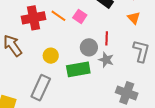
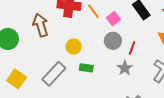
gray circle: (89, 47) -> (113, 41), moved
green rectangle: (78, 69) -> (86, 68), moved, size x0.6

